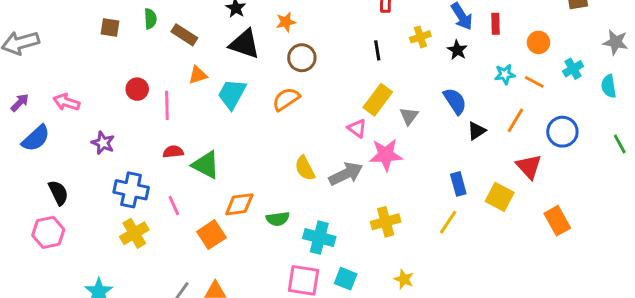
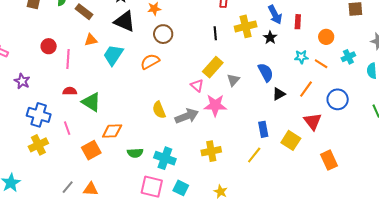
yellow cross: (420, 37) -> (246, 26), size x1.5
green semicircle: (278, 219) -> (135, 153), moved

